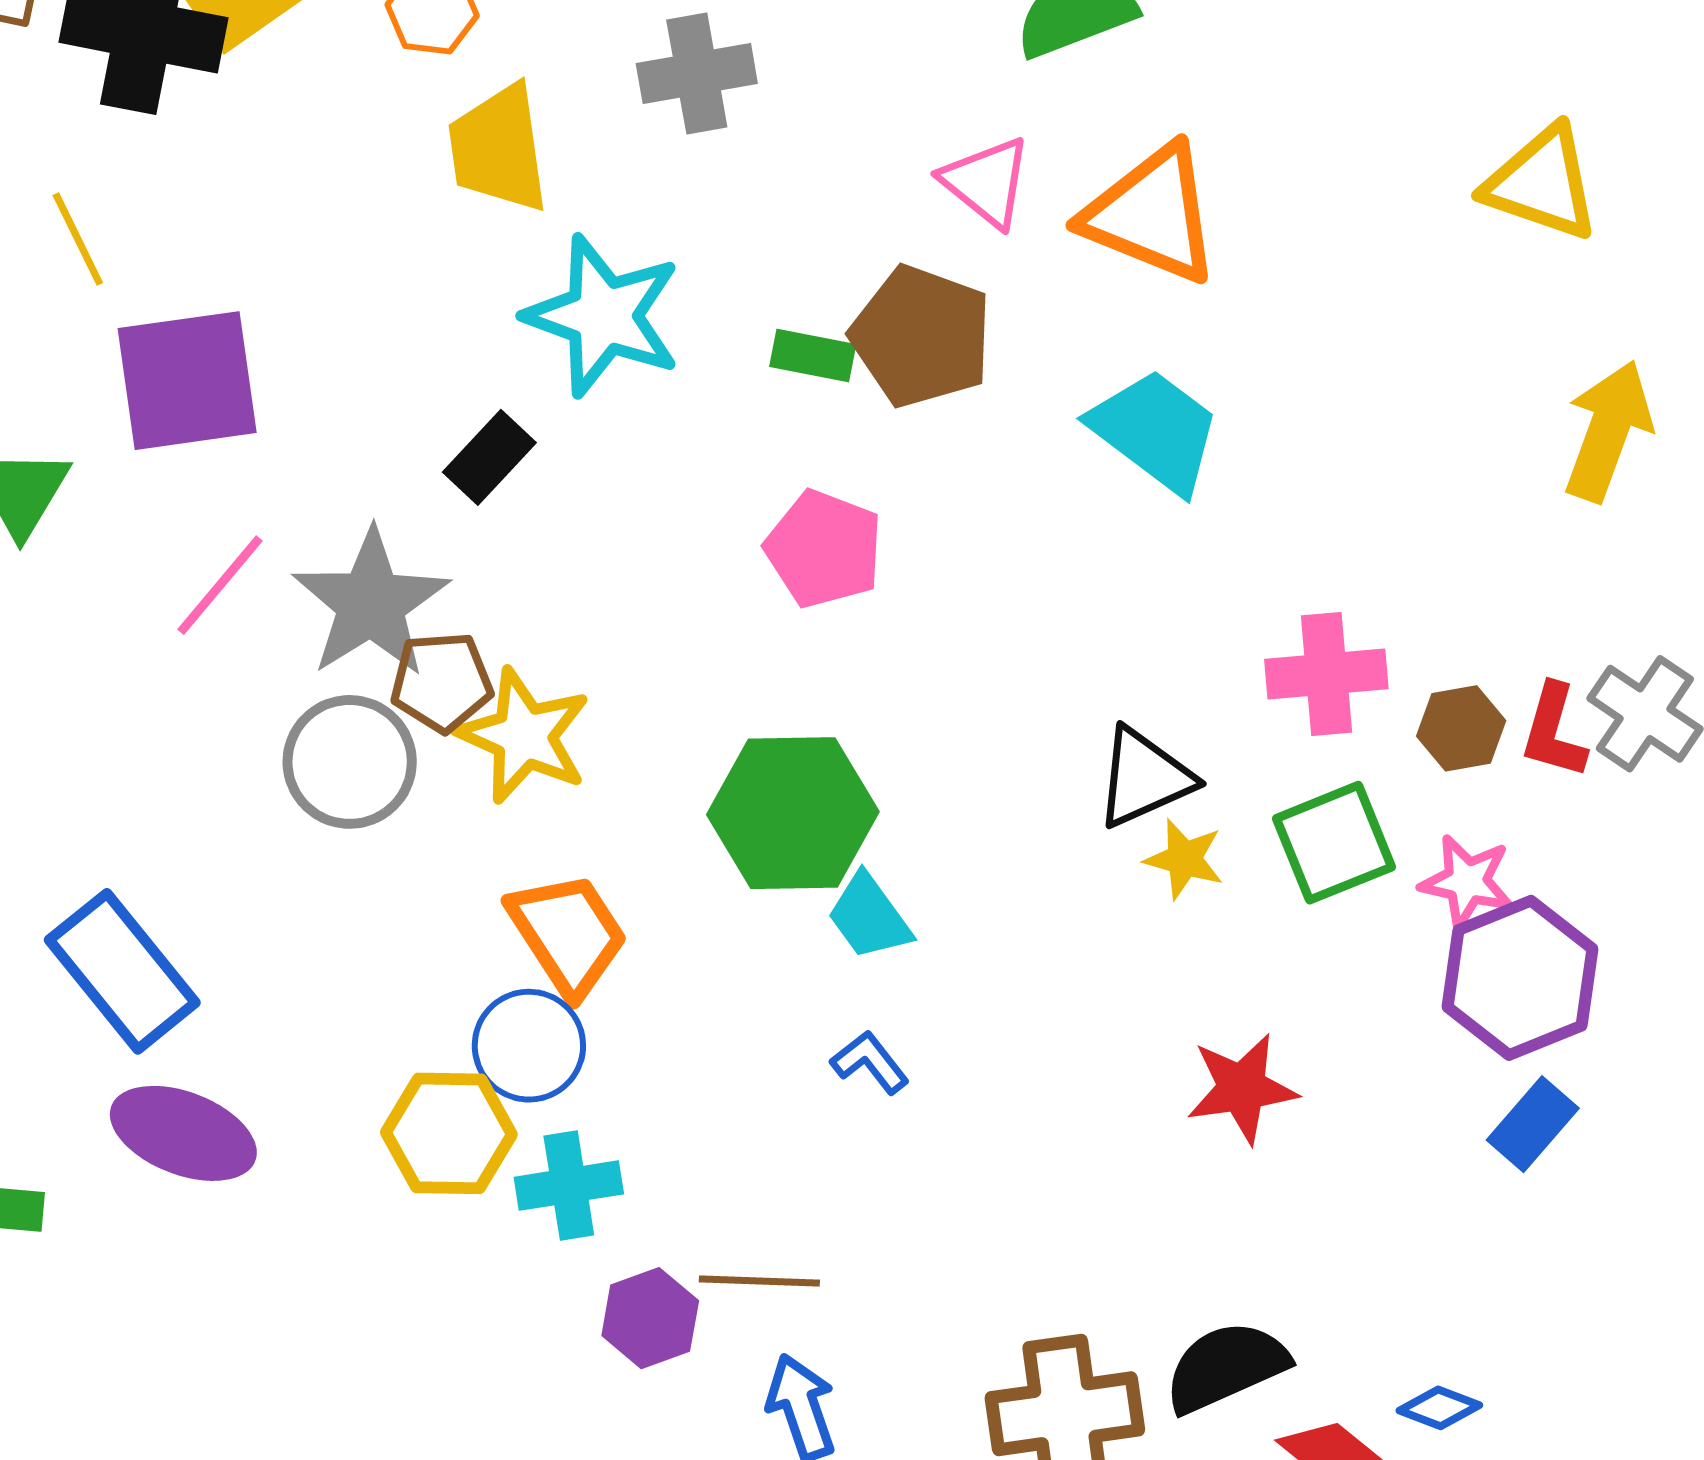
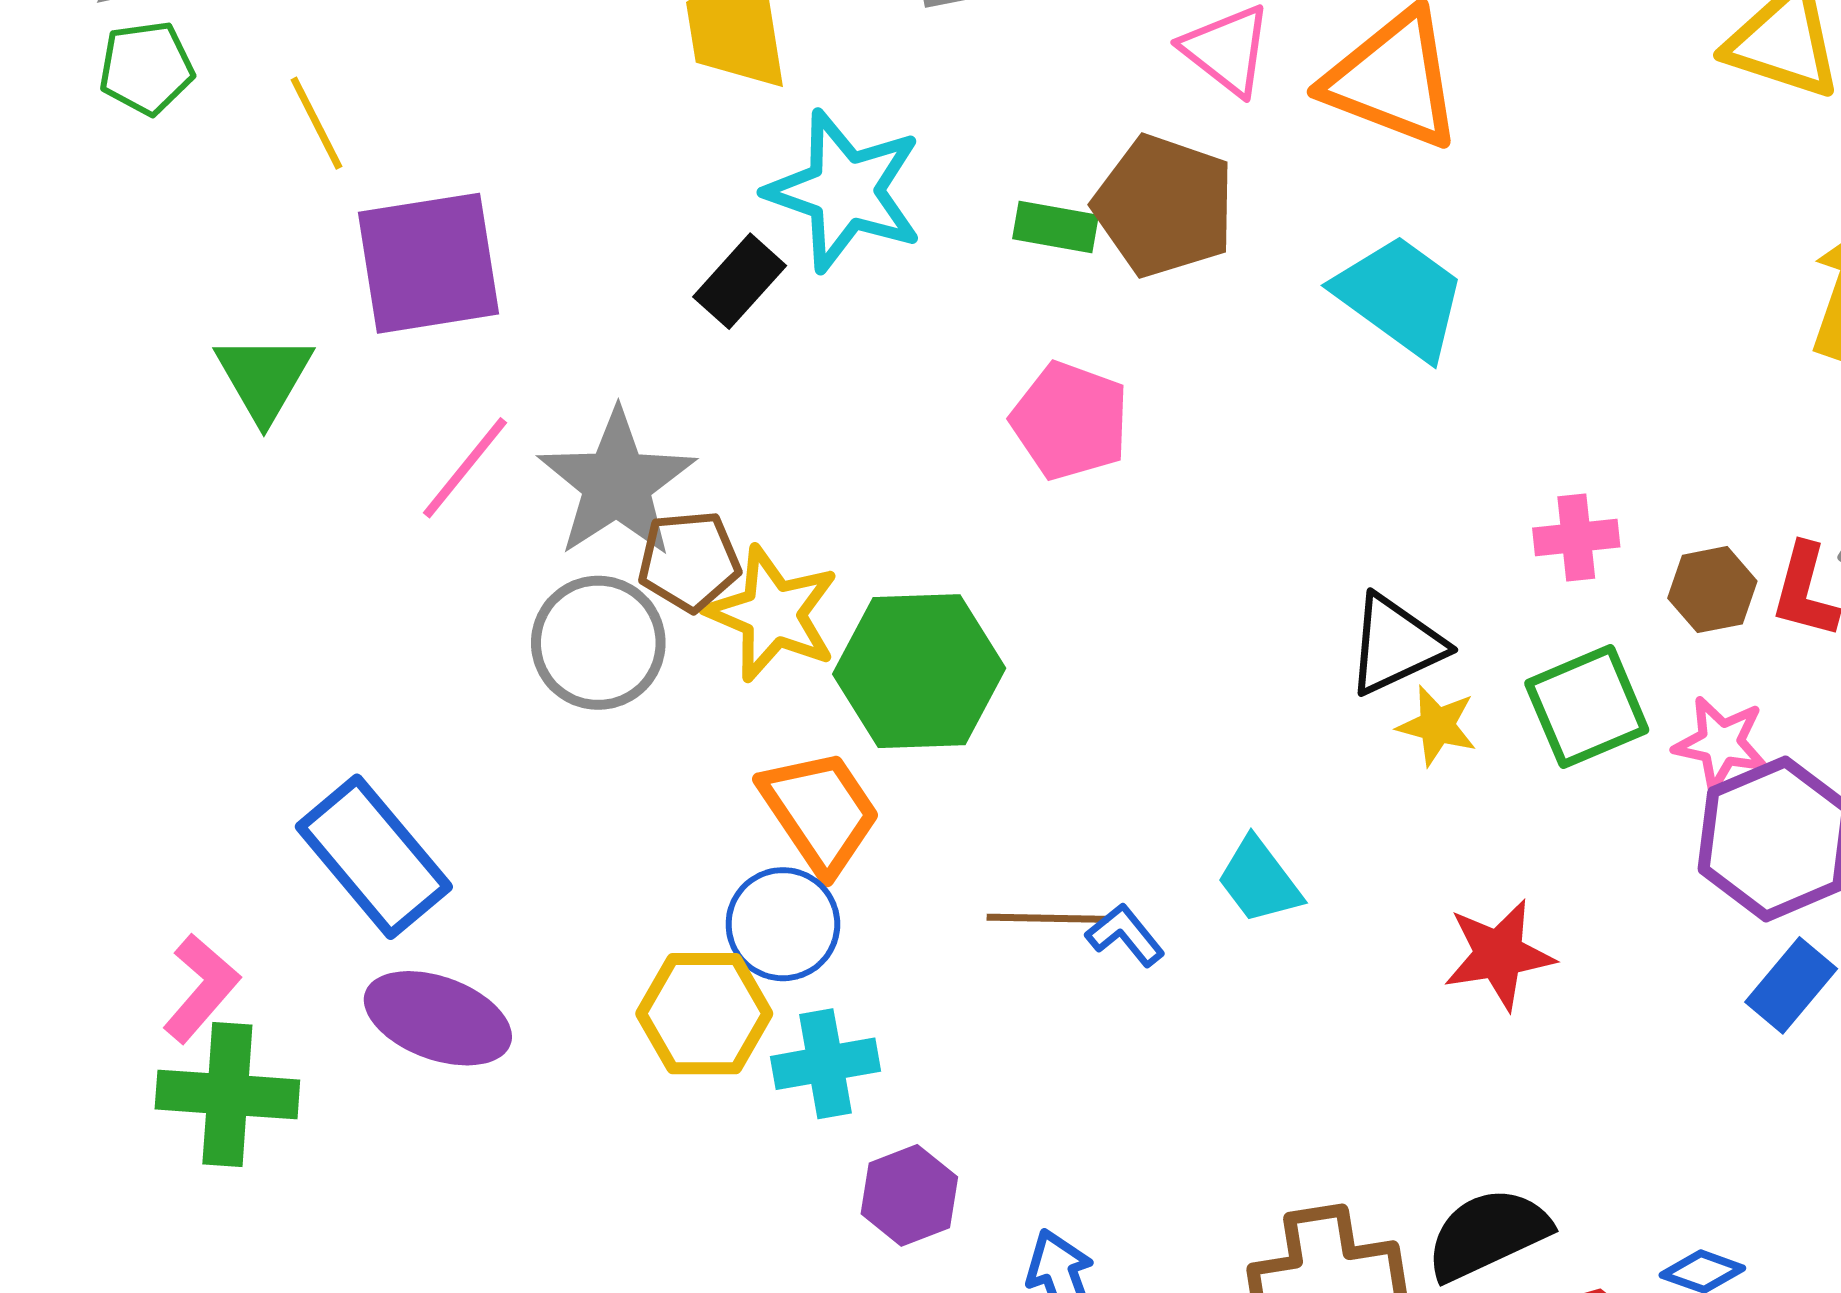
black rectangle: (489, 457) -> (740, 281), moved
pink cross: (1326, 674) -> (1576, 538), size x0.7
green hexagon: (793, 813) -> (919, 671), moved
cyan trapezoid: (869, 917) -> (1259, 881), moved
brown line: (759, 1281) -> (1047, 918), moved

